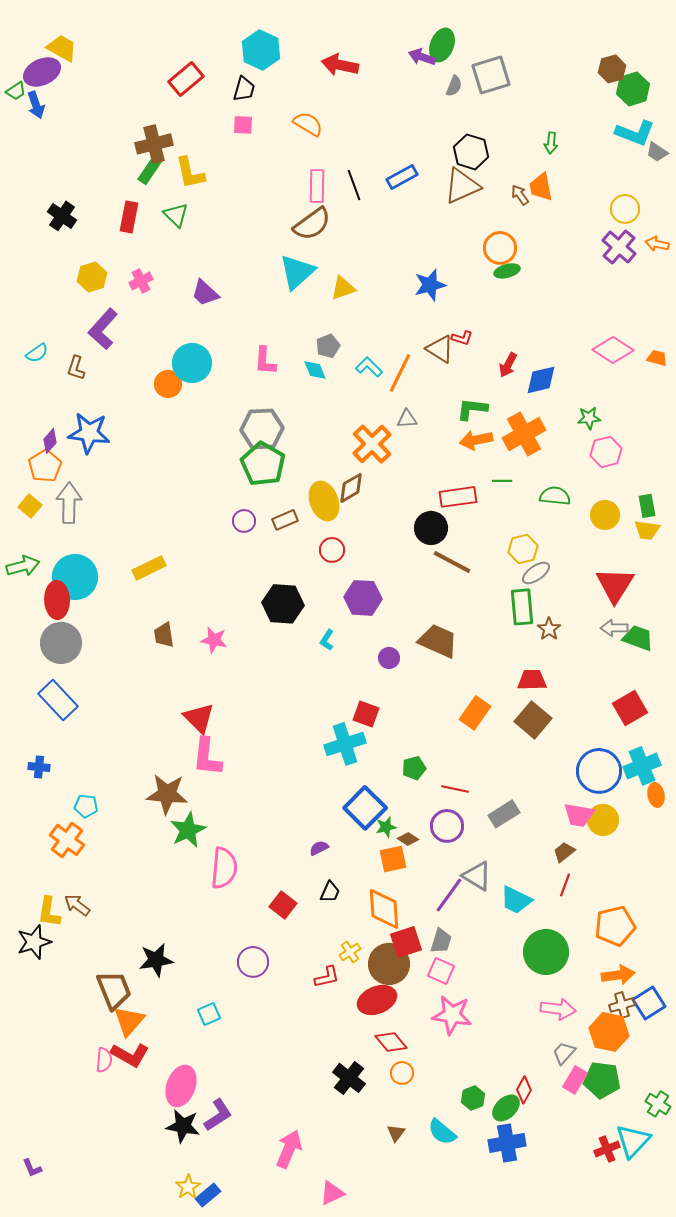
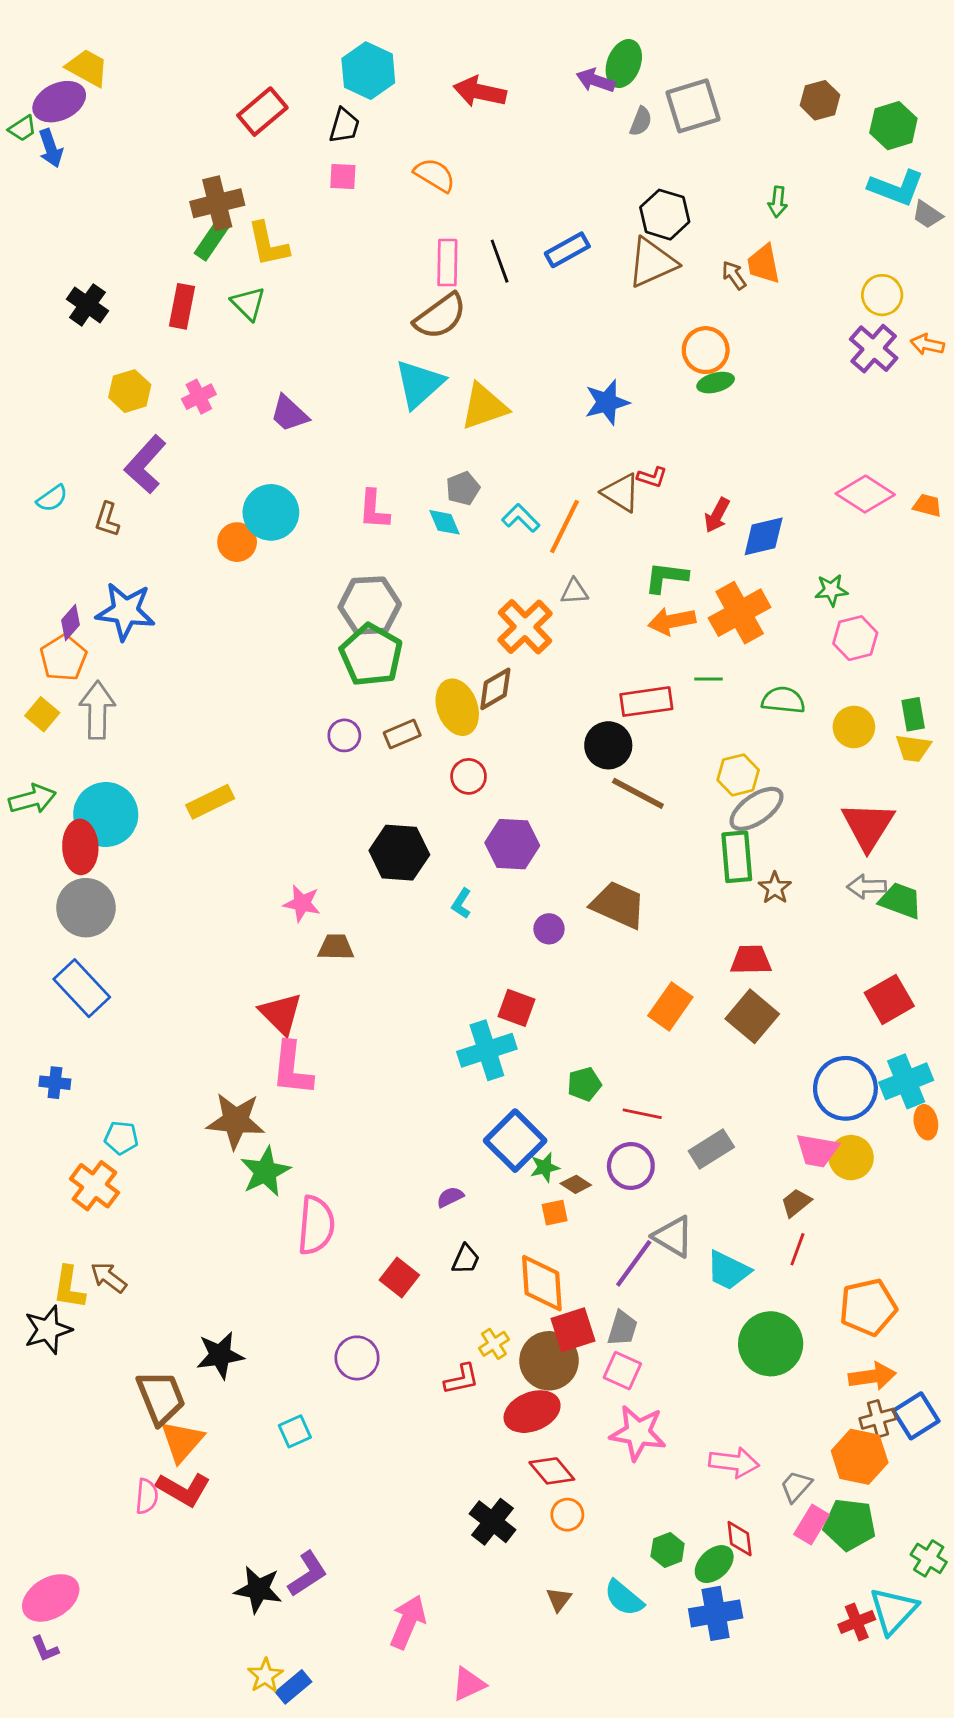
brown hexagon: (612, 69) -> (820, 100), moved
yellow triangle: (343, 288) -> (484, 407), size x1.4
gray ellipse: (536, 573) -> (756, 809), size x1.4
brown trapezoid: (164, 635) -> (336, 947), moved, turned 100
orange square: (393, 859) -> (555, 1213), size x0.7
pink arrow: (558, 1009) -> (734, 1462), moved
pink ellipse: (181, 1086) -> (51, 1598), moved, turned 39
red diamond: (524, 1090) -> (740, 1539), turned -36

